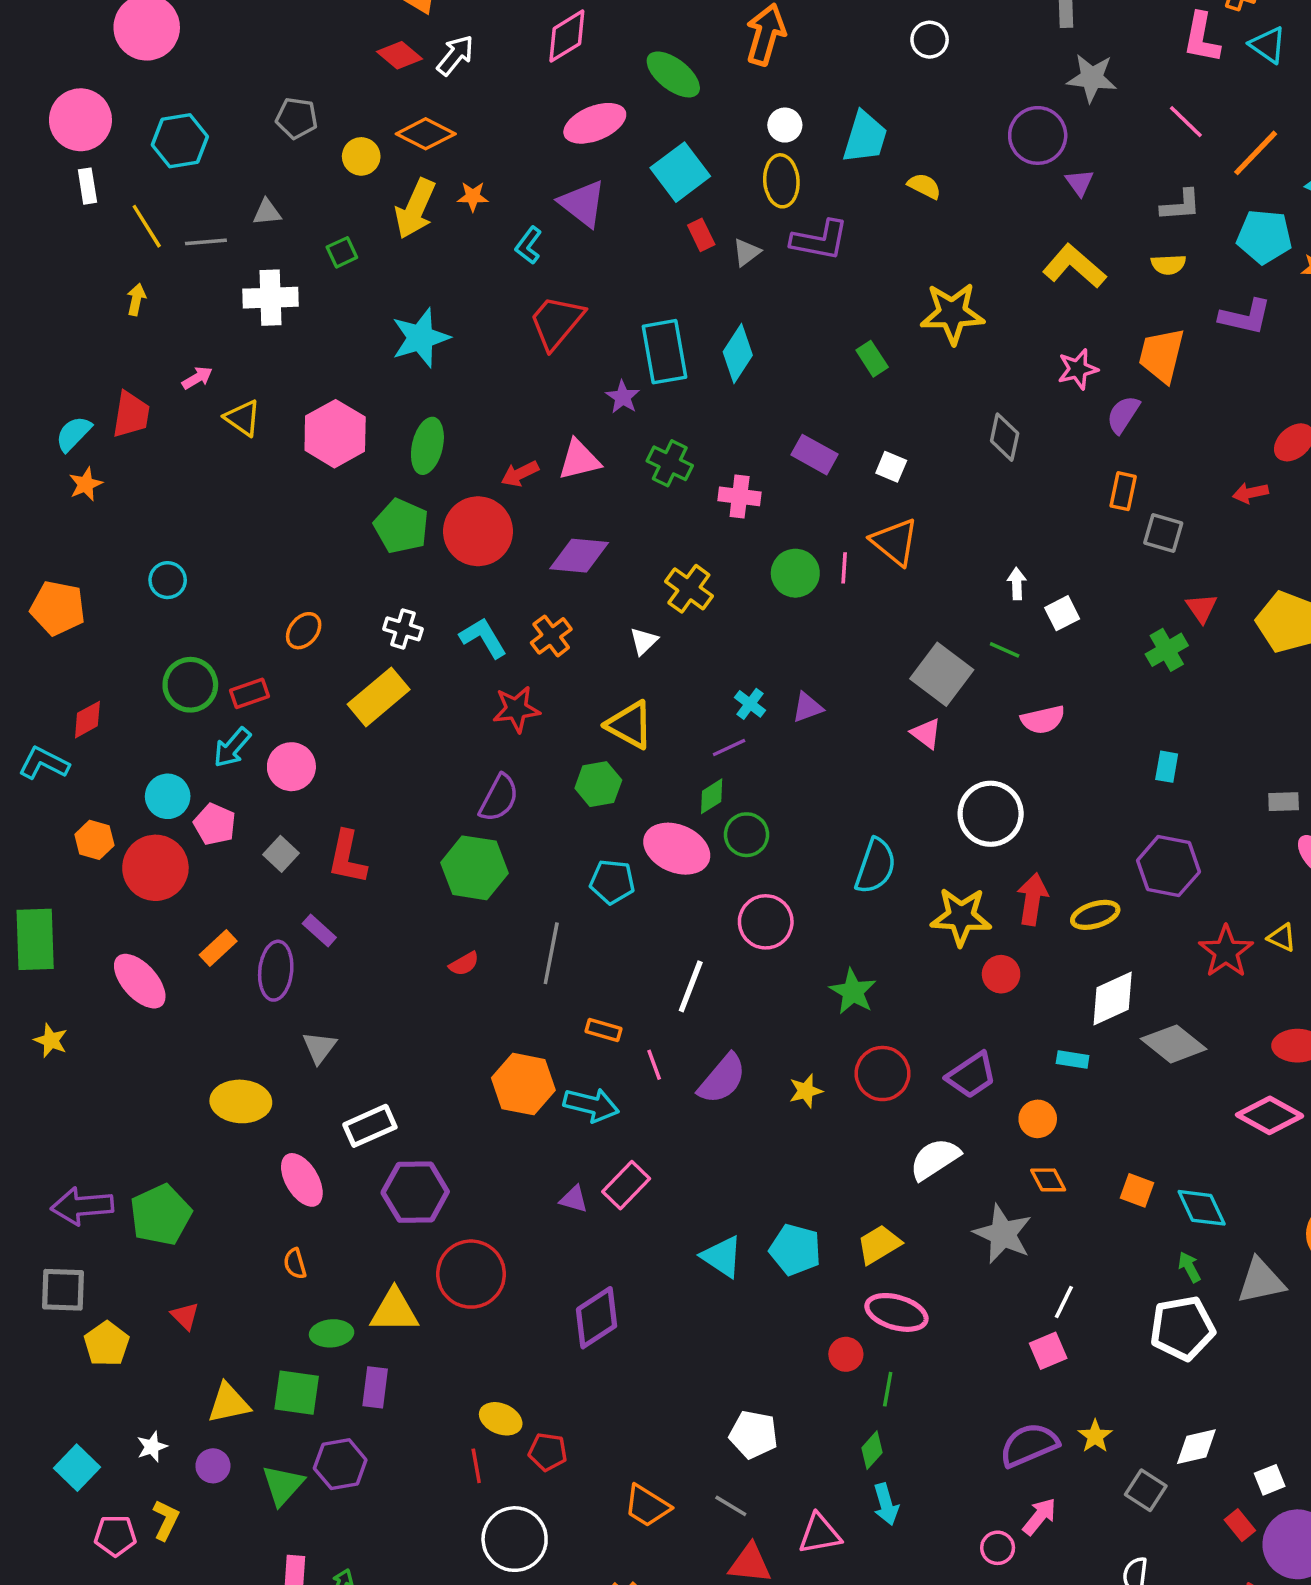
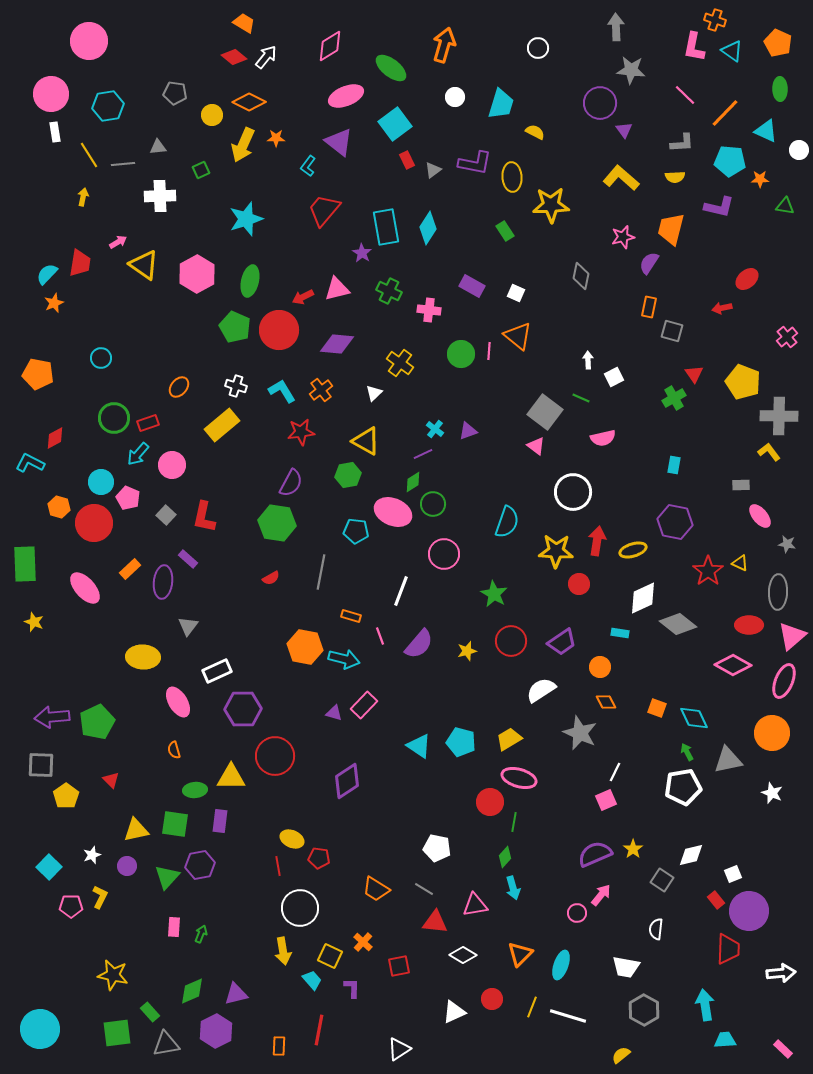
yellow ellipse: (781, 181) -> (512, 177), moved
yellow triangle: (243, 418) -> (144, 265), size x1.4
red circle: (846, 1354) -> (490, 802), size x1.4

